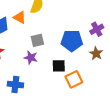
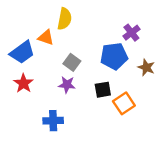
purple cross: (97, 29) -> (131, 33), moved
gray square: (37, 40) -> (72, 62), turned -32

